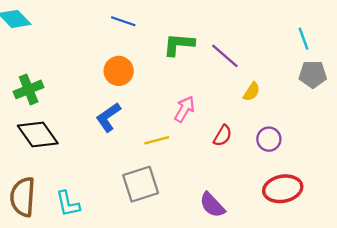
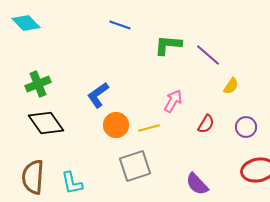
orange circle: (119, 71) -> (116, 125), moved
blue L-shape: (108, 117) -> (98, 95), moved

